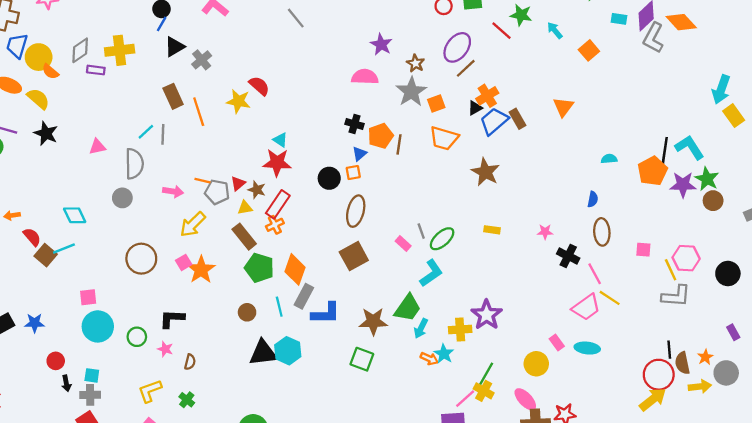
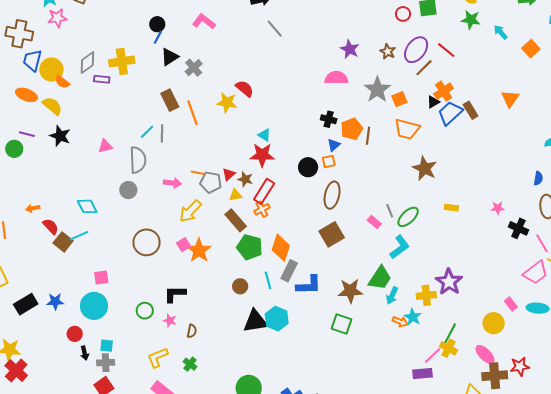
red line: (501, 31) -> (446, 50), moved
brown star: (415, 63) -> (388, 51), moved
brown star: (485, 172) -> (425, 168), moved
cyan circle: (98, 326) -> (94, 306), moved

